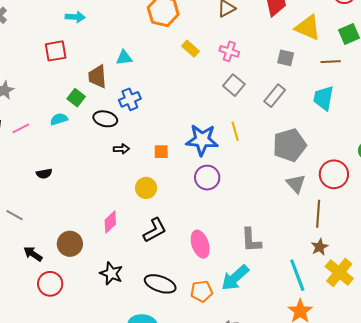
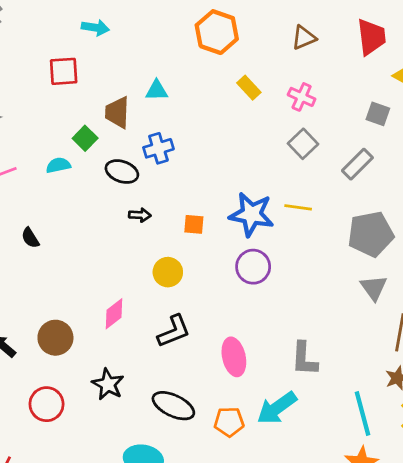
yellow line: (235, 131) -> (298, 207), turned -72
black semicircle: (44, 174) -> (30, 238), turned 63
red circle: (50, 284) -> (47, 404), moved

